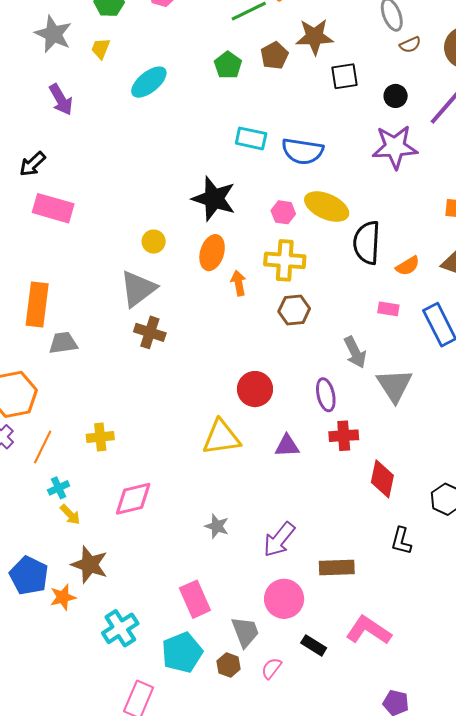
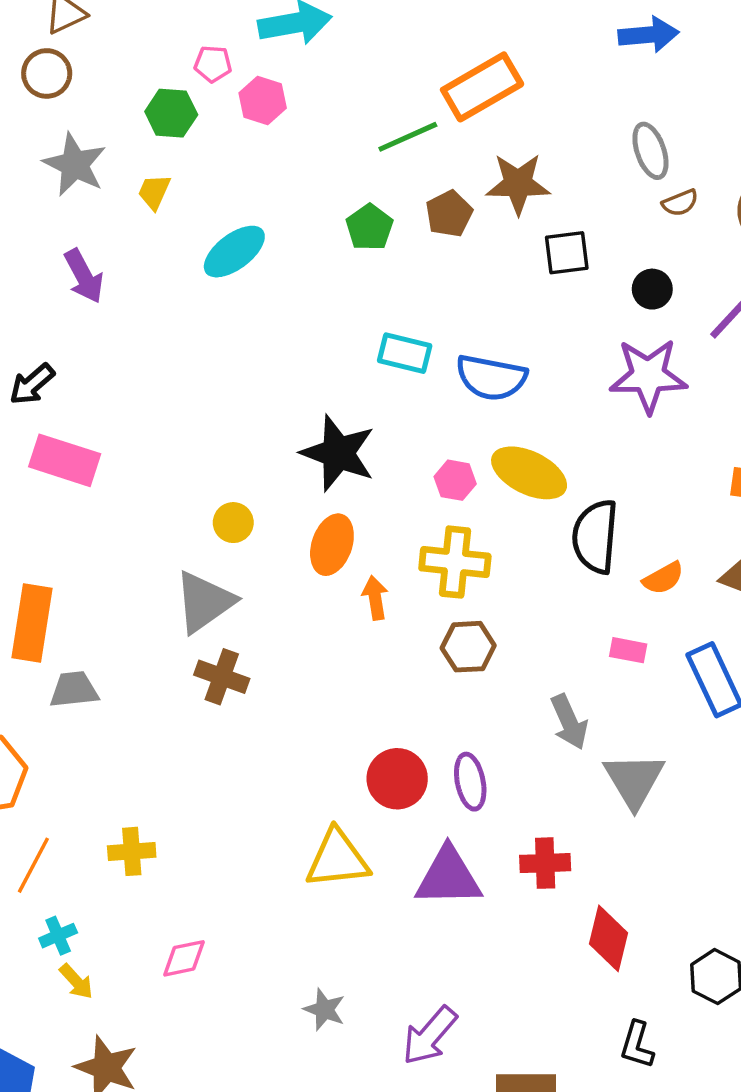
purple ellipse: (326, 395) -> (470, 782), moved
purple triangle: (287, 446) -> (448, 877), size x1.6
pink diamond: (133, 499) -> (184, 958), size x0.7

